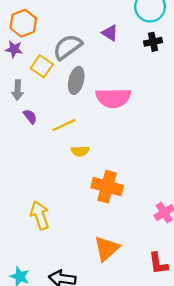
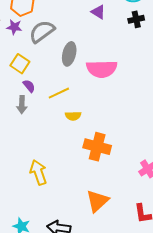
gray semicircle: (68, 47) -> (42, 31), moved
yellow square: (42, 66) -> (20, 64), moved
gray arrow: (18, 90) -> (22, 105), moved

